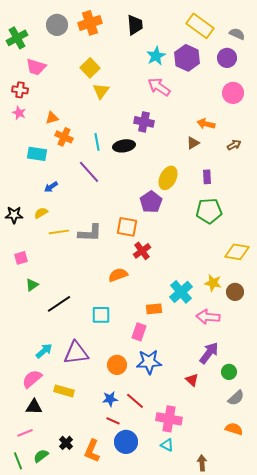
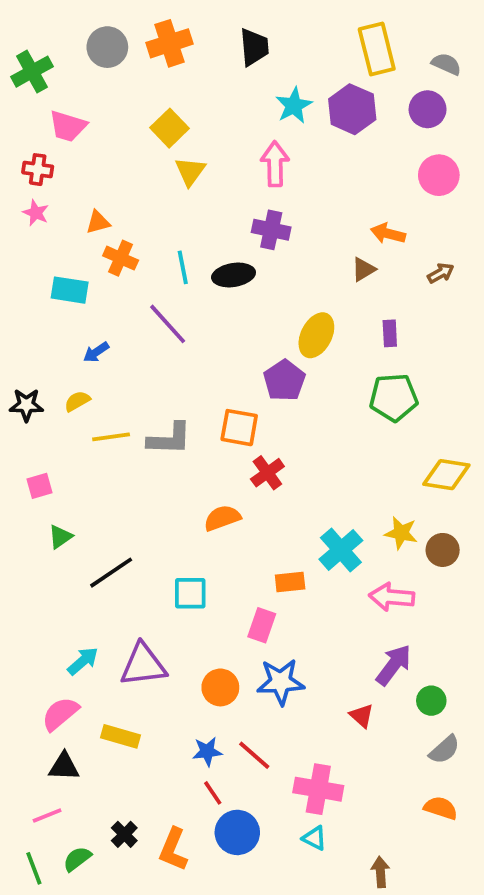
yellow rectangle: (200, 26) -> (377, 49), turned 40
pink arrow: (159, 87) -> (275, 164), moved, turned 55
red line: (113, 421) -> (213, 793), turned 32

